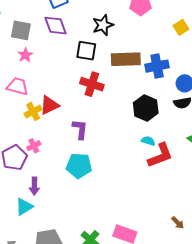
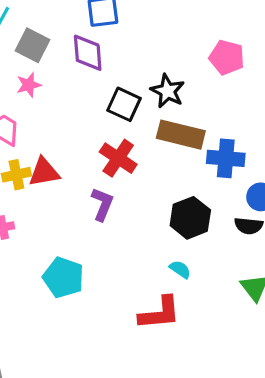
black star: (103, 25) -> (168, 91), moved, turned 30
purple L-shape: (80, 129) -> (102, 204), moved
red L-shape: (160, 155) -> (160, 313), moved

